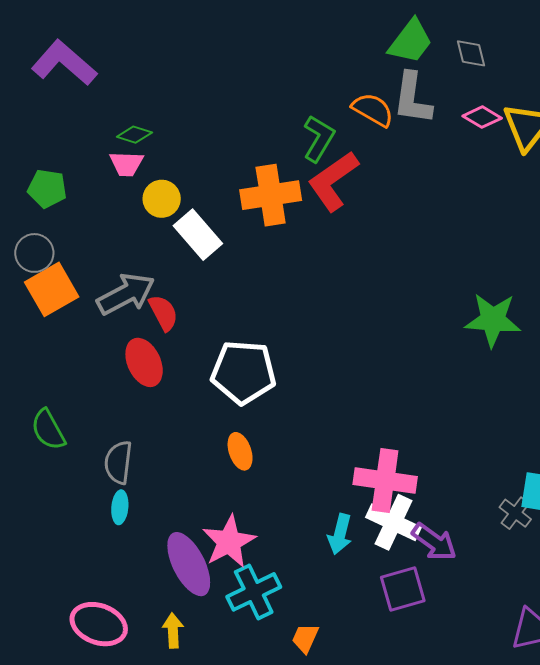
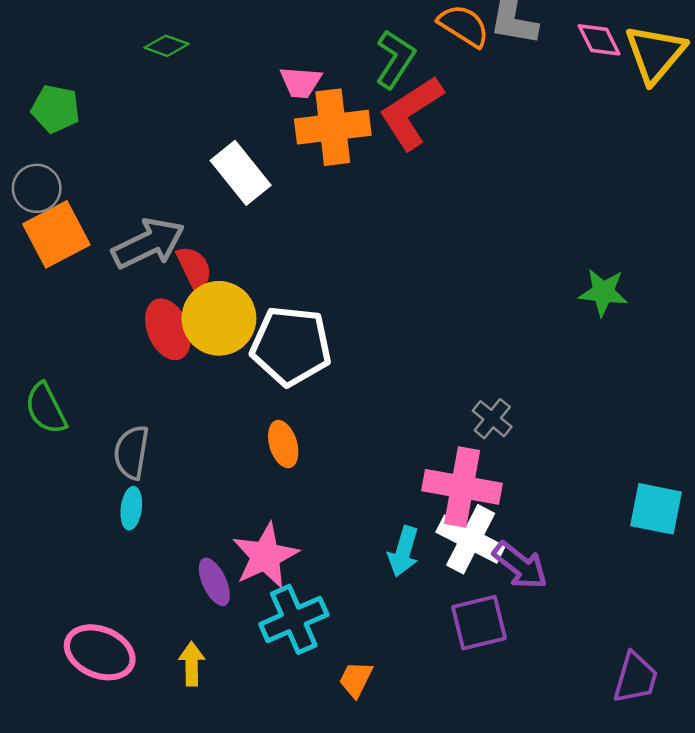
pink diamond: (482, 117) -> (599, 40), turned 30
pink trapezoid: (126, 164) -> (301, 82), moved
yellow circle: (162, 199) -> (219, 318), moved, size x1.6
green star: (493, 320) -> (603, 292), size x0.7
gray cross: (515, 513) -> (492, 419), moved
purple ellipse: (189, 564) -> (214, 582), size x0.6

